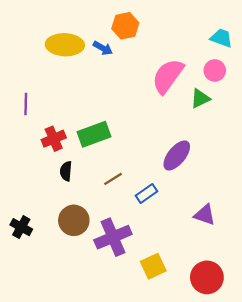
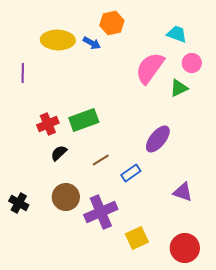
cyan trapezoid: (221, 38) -> (177, 34), moved
purple line: (26, 104) -> (23, 73), moved
black semicircle: (66, 171) -> (59, 153), turned 42

